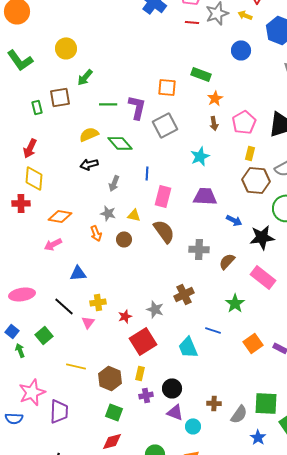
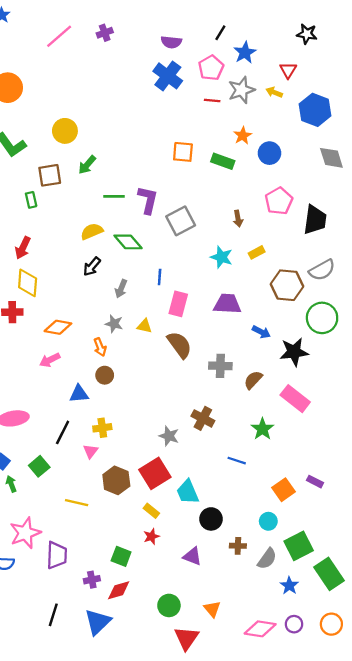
blue circle: (241, 50) -> (269, 153), moved
orange square: (167, 87) -> (183, 152), moved
brown square: (60, 97) -> (50, 175), moved
orange star: (215, 98) -> (243, 136), moved
pink pentagon: (244, 122) -> (279, 201), moved
yellow rectangle: (250, 153) -> (257, 252), moved, turned 48
cyan star: (200, 156) -> (222, 257), turned -30
black arrow: (89, 164) -> (92, 266), turned -36
brown circle: (124, 239) -> (105, 375), moved
brown cross: (184, 294) -> (203, 418), turned -36
black line: (64, 306) -> (63, 432), turned 75
red star: (125, 316) -> (151, 536), moved
orange square: (253, 343) -> (283, 490), moved
cyan trapezoid: (188, 347) -> (188, 492), moved
yellow rectangle: (140, 373) -> (151, 511), turned -64
brown hexagon: (110, 378) -> (116, 480), moved
black circle: (172, 388) -> (211, 519), moved
purple cross: (146, 395) -> (92, 580), moved
green square: (266, 403) -> (299, 546), turned -30
cyan circle: (193, 426) -> (268, 521), moved

